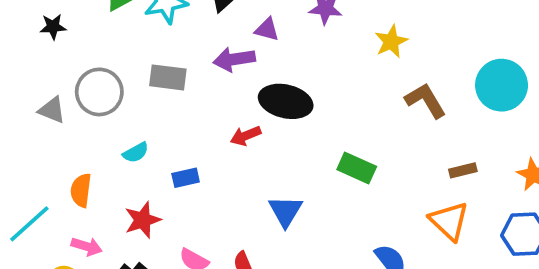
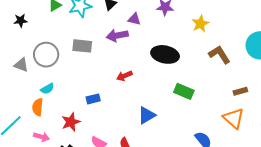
black ellipse: (286, 101) -> (165, 54), moved
cyan semicircle: (136, 153) -> (47, 89), moved
blue triangle: (285, 211) -> (147, 115), turned 30

